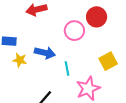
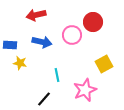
blue arrow: (45, 53) -> (42, 42), moved
cyan line: (67, 68) -> (57, 75), moved

